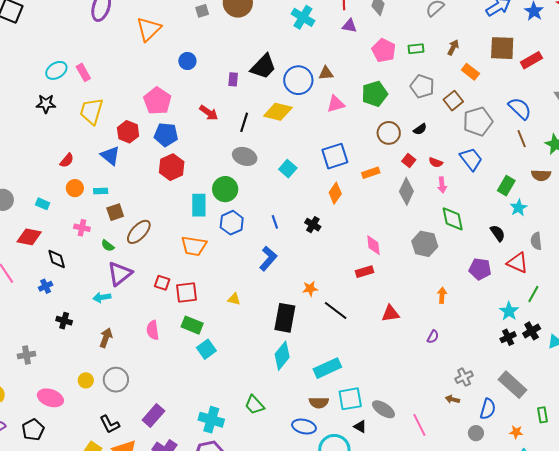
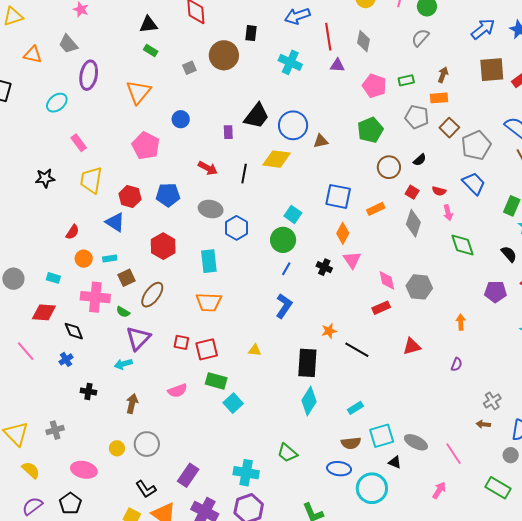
cyan ellipse: (56, 70) -> (57, 103), moved
orange rectangle: (470, 72) -> (439, 98), moved, turned -36
brown triangle: (326, 73) -> (321, 141), moved
pink pentagon: (157, 101) -> (146, 146), moved
pink triangle: (336, 104) -> (352, 260), moved, turned -42
gray ellipse: (245, 156) -> (211, 209), moved
blue square: (335, 156) -> (338, 196), turned 36
red hexagon: (172, 167) -> (163, 246), moved
green circle: (225, 189) -> (283, 240), moved
blue line: (275, 222) -> (286, 269), turned 56
blue hexagon: (232, 223) -> (236, 228), moved
pink cross: (82, 228) -> (95, 297), size x1.8
gray hexagon: (425, 244) -> (419, 287), moved
pink semicircle: (153, 330) -> (177, 391), turned -96
cyan rectangle: (327, 368) -> (355, 408), size x0.6

